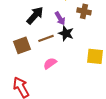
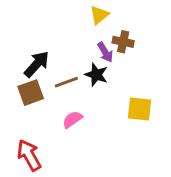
black arrow: (35, 15) -> (37, 64), moved
purple arrow: (60, 18) -> (105, 52), moved

